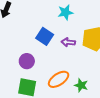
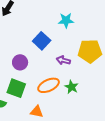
purple arrow: (68, 42) -> (63, 60), moved
green star: (81, 85) -> (71, 87), moved

